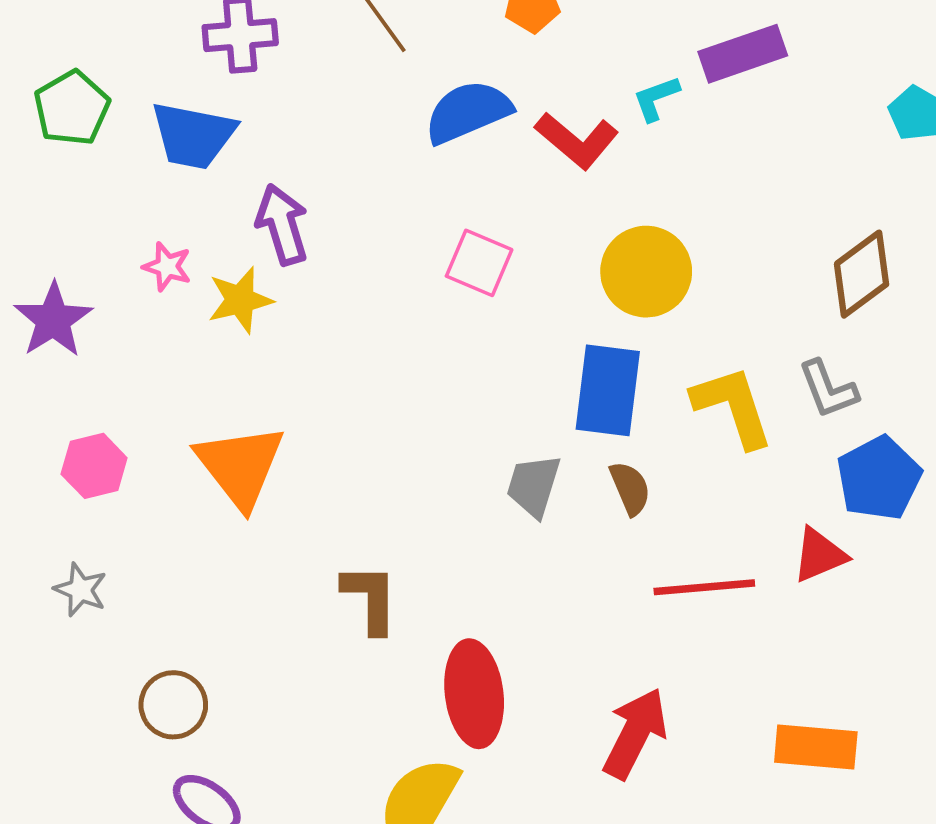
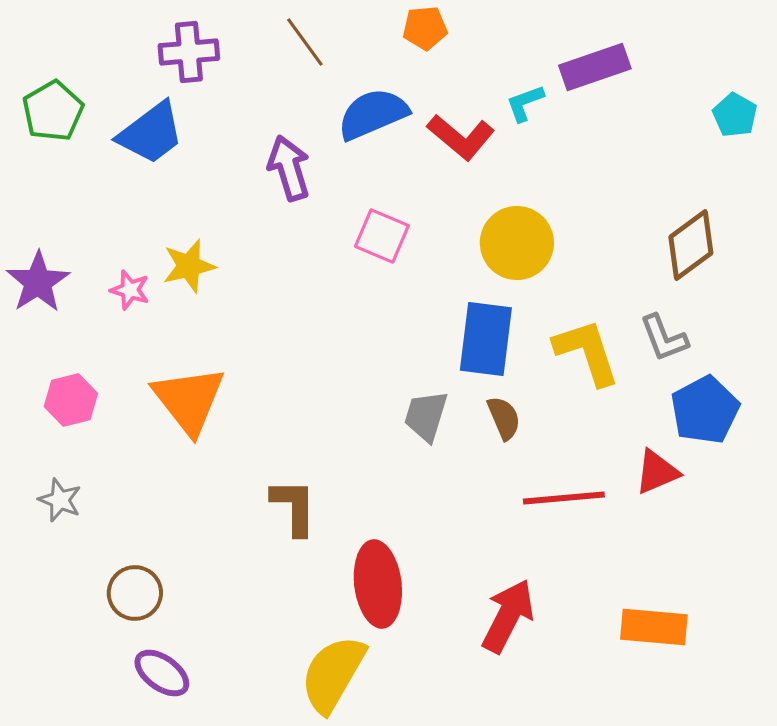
blue trapezoid: (193, 135) -> (151, 133), turned -48
purple arrow: (282, 225) -> (289, 168), moved
pink star: (167, 267) -> (130, 290), moved

